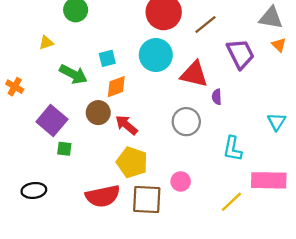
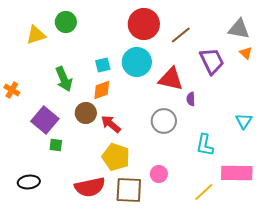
yellow triangle: (46, 43) -> (36, 35), moved, size x1.5
cyan square: (107, 58) -> (103, 65), moved
green arrow: (73, 74) -> (64, 79), turned 40

